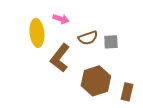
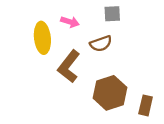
gray square: (111, 42) -> (112, 14), moved

